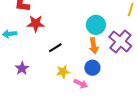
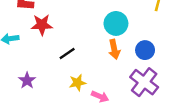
purple cross: (120, 41) -> (144, 82), moved
blue circle: (92, 68) -> (145, 50), moved

